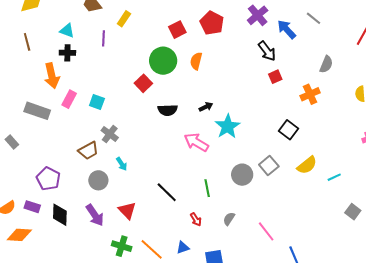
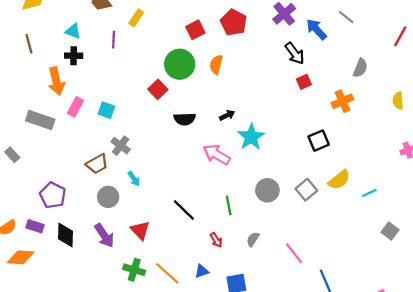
black square: (288, 130) -> (319, 141), turned 30
gray square: (269, 165) -> (306, 190), moved

